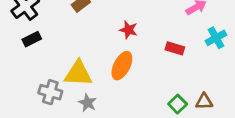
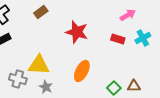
red star: (129, 30) -> (77, 32), size x1.6
red rectangle: (175, 48) -> (118, 39), moved
orange ellipse: (122, 66) -> (82, 71), moved

